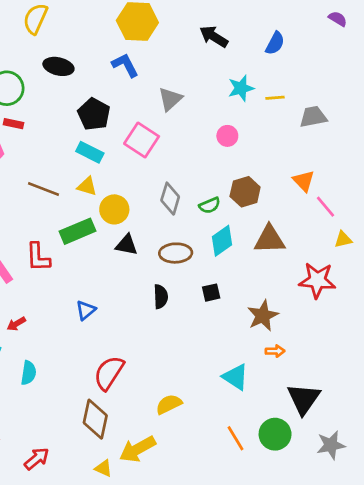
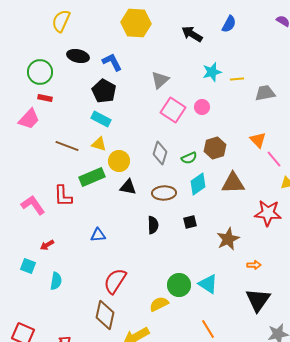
blue semicircle: (275, 43) -> (229, 24), moved
blue L-shape: (125, 65) -> (112, 62), moved
pink square: (142, 140) -> (173, 110), moved
blue triangle: (86, 310) -> (98, 235), turned 35
orange arrow: (275, 351) -> (254, 265), moved
green circle: (275, 434) -> (179, 285), moved

